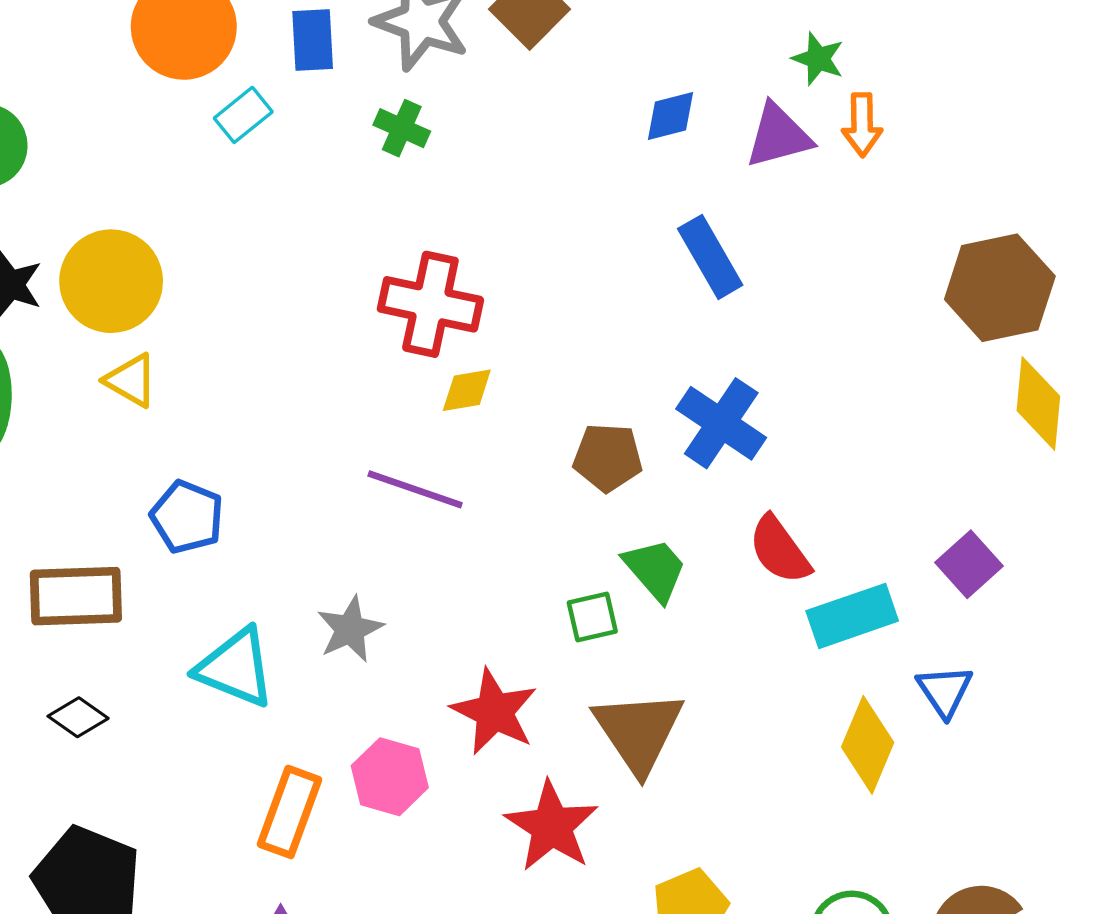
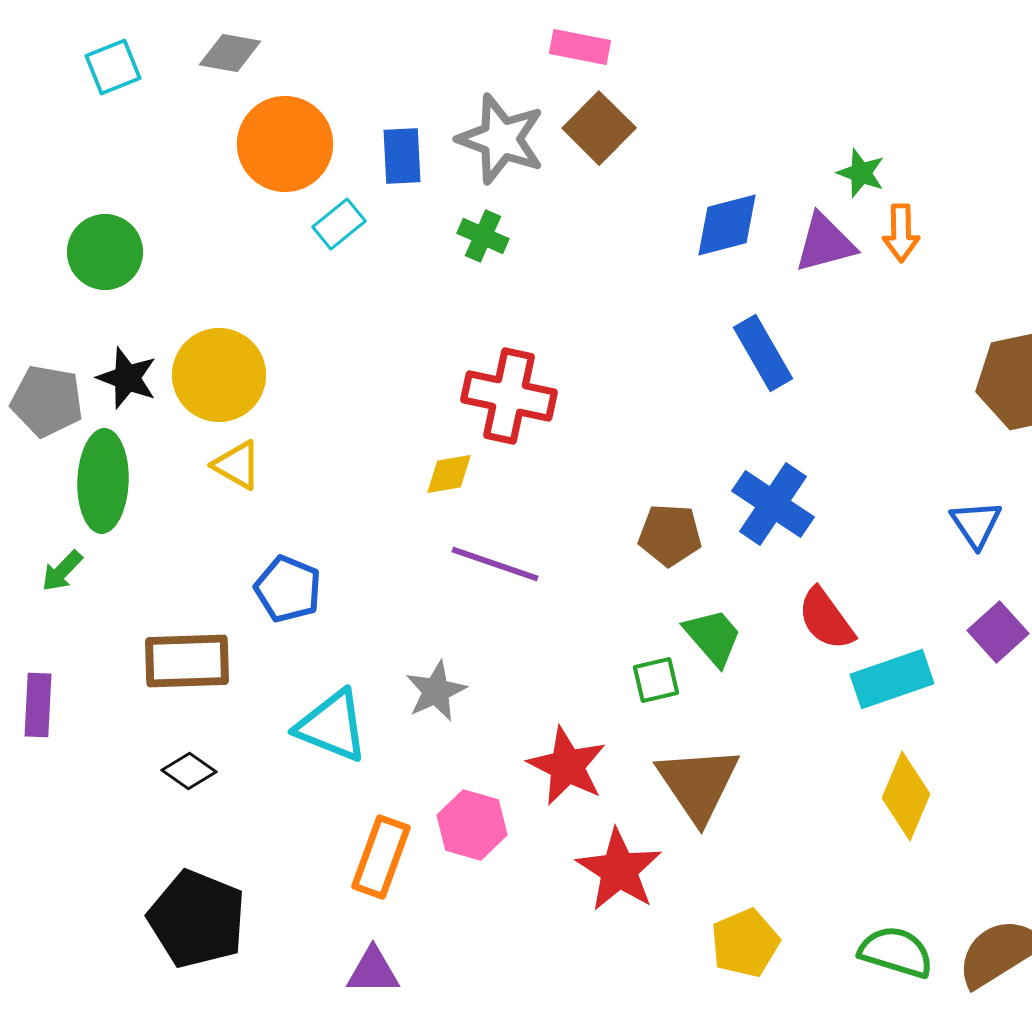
blue diamond: (671, 116) -> (727, 225), size x1.4
yellow diamond: (467, 390) -> (449, 474), moved
blue triangle: (945, 691) -> (976, 524), moved

